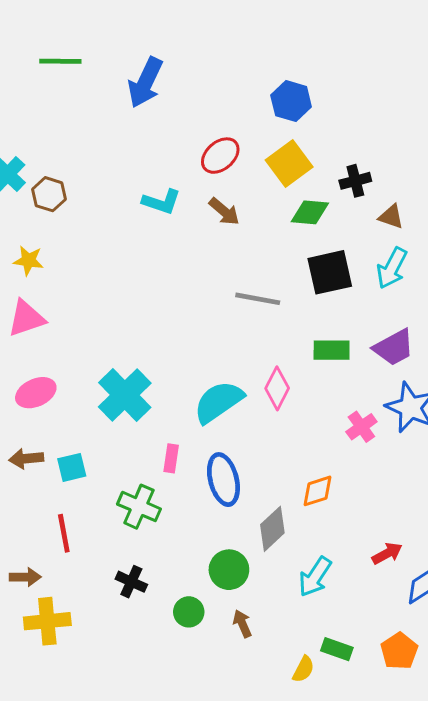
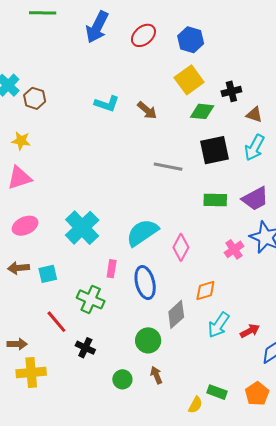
red ellipse: (220, 156) -> (143, 35), moved
pink diamond: (277, 388) -> (181, 247), moved
red line: (64, 533) -> (56, 322), moved, turned -30
cyan arrow: (315, 577) -> (219, 325), moved
green circle: (189, 612) -> (122, 379), moved

